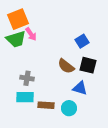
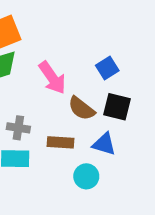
pink arrow: (31, 34) -> (52, 78), moved, size x1.5
brown rectangle: (46, 105) -> (60, 142), moved

